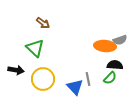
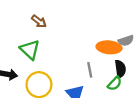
black semicircle: (115, 65) -> (120, 69), turned 77
gray line: (88, 79) -> (90, 70), moved

